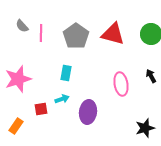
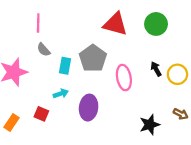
gray semicircle: (22, 26) -> (44, 50), moved
gray pentagon: (76, 36) -> (93, 58), moved
red square: (41, 109) -> (41, 114), moved, turned 32

